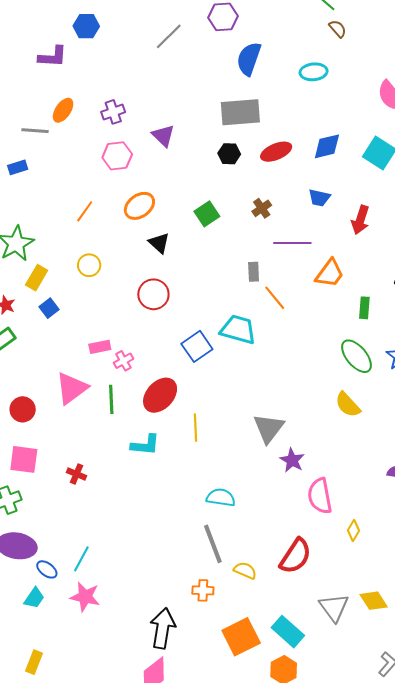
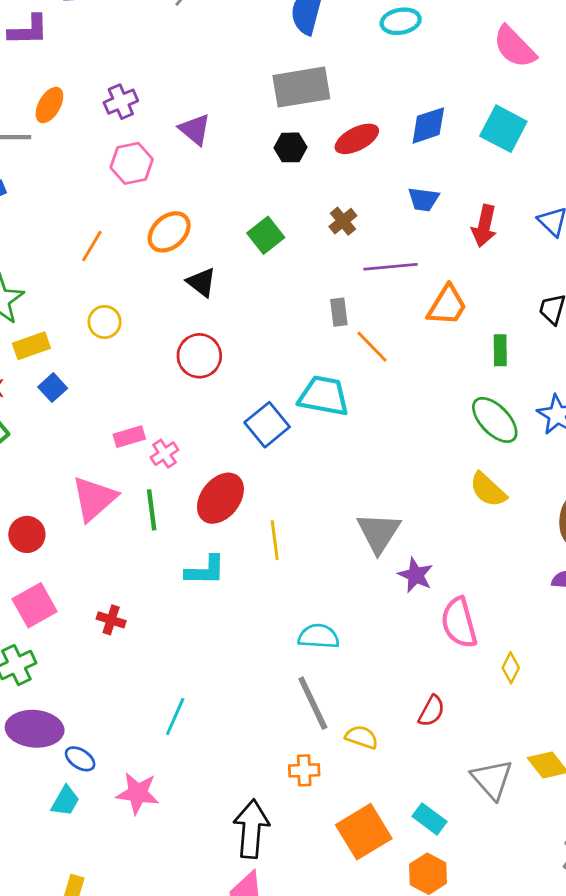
yellow rectangle: (37, 278) -> (31, 346), turned 45
pink square: (24, 459) -> (35, 605), turned -32
red semicircle: (296, 556) -> (432, 711), size x0.6
cyan line: (81, 559) -> (175, 717), moved
cyan rectangle: (288, 632) -> (430, 819), size x0.7

